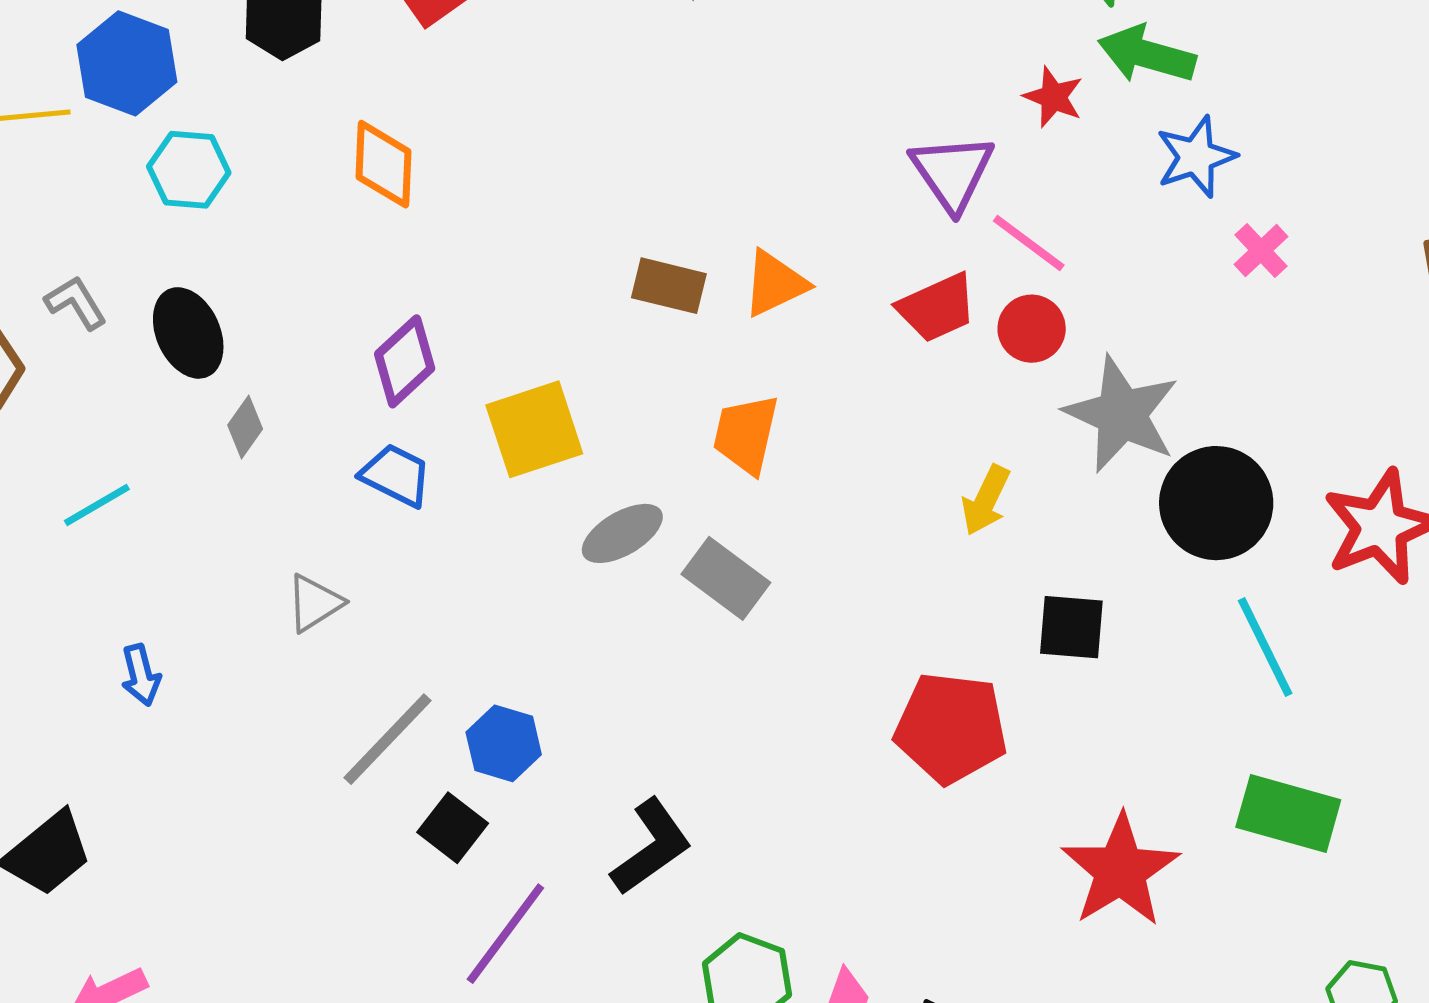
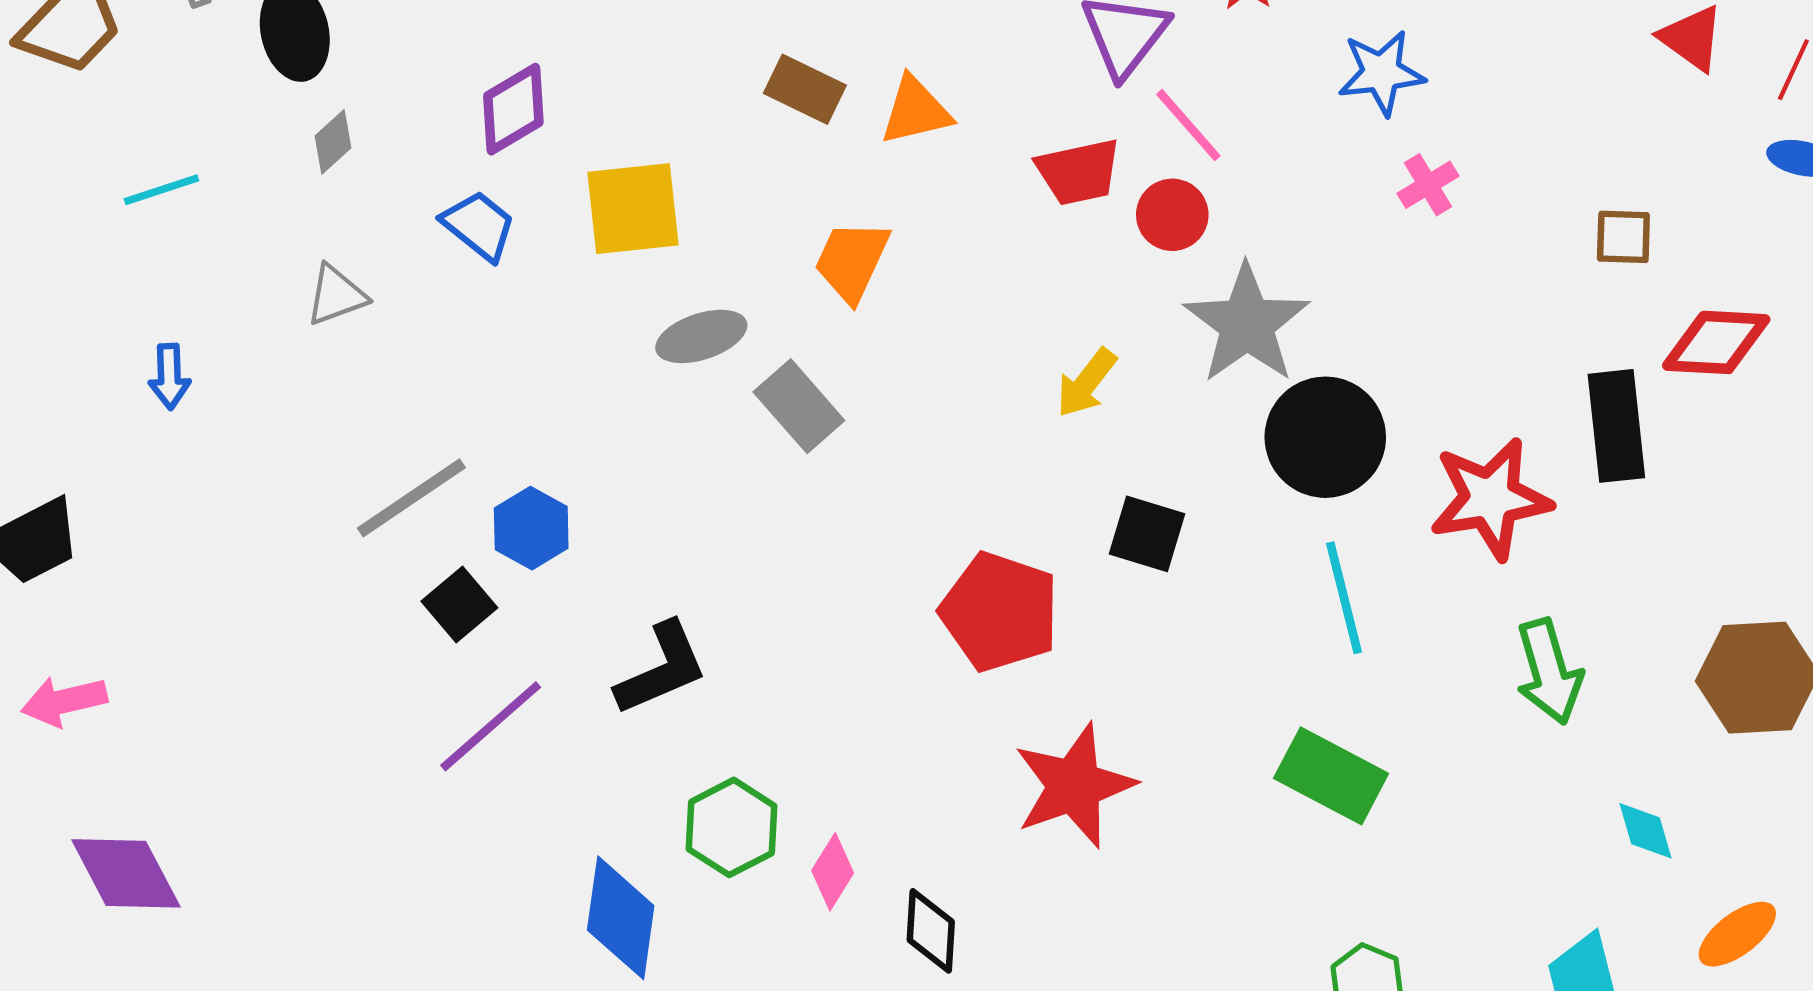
gray triangle: (315, 603) -> (336, 295), moved
red star: (1120, 870) -> (1074, 786), moved

